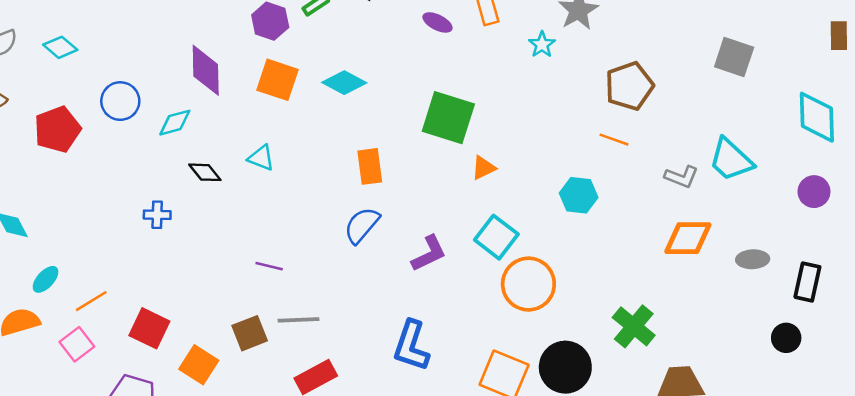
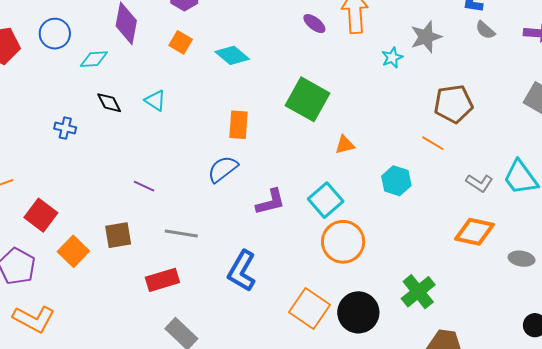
orange square: (277, 80) -> (181, 42), size x0.7
orange triangle: (483, 168) -> (345, 145), moved
gray line: (298, 320) -> (181, 234), moved

